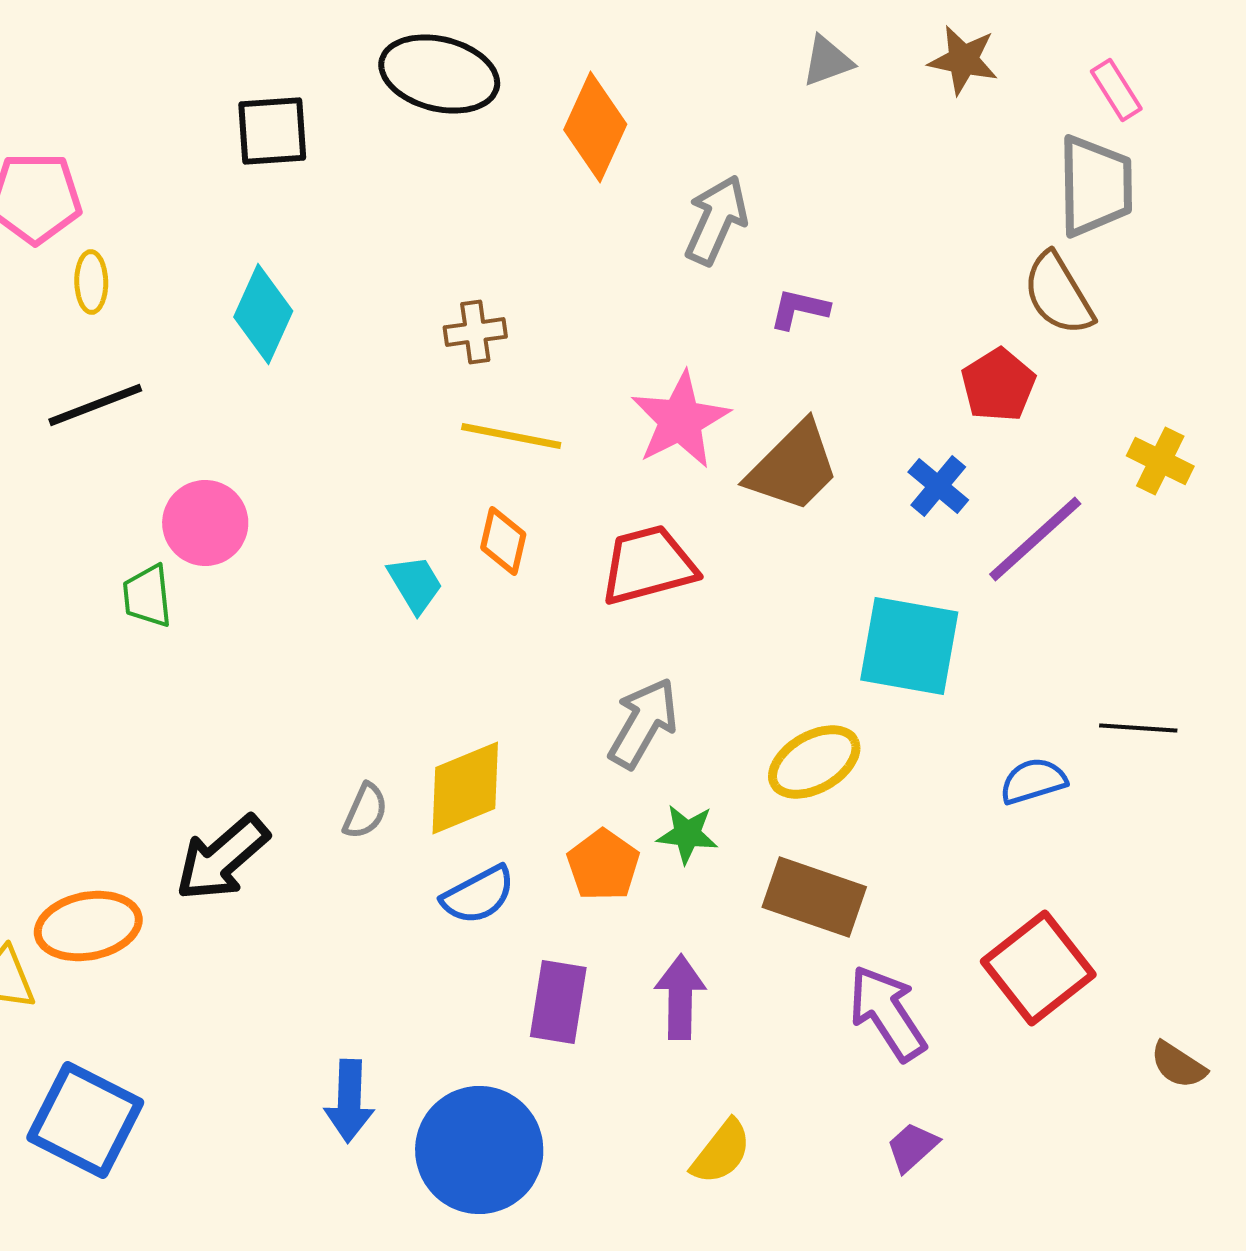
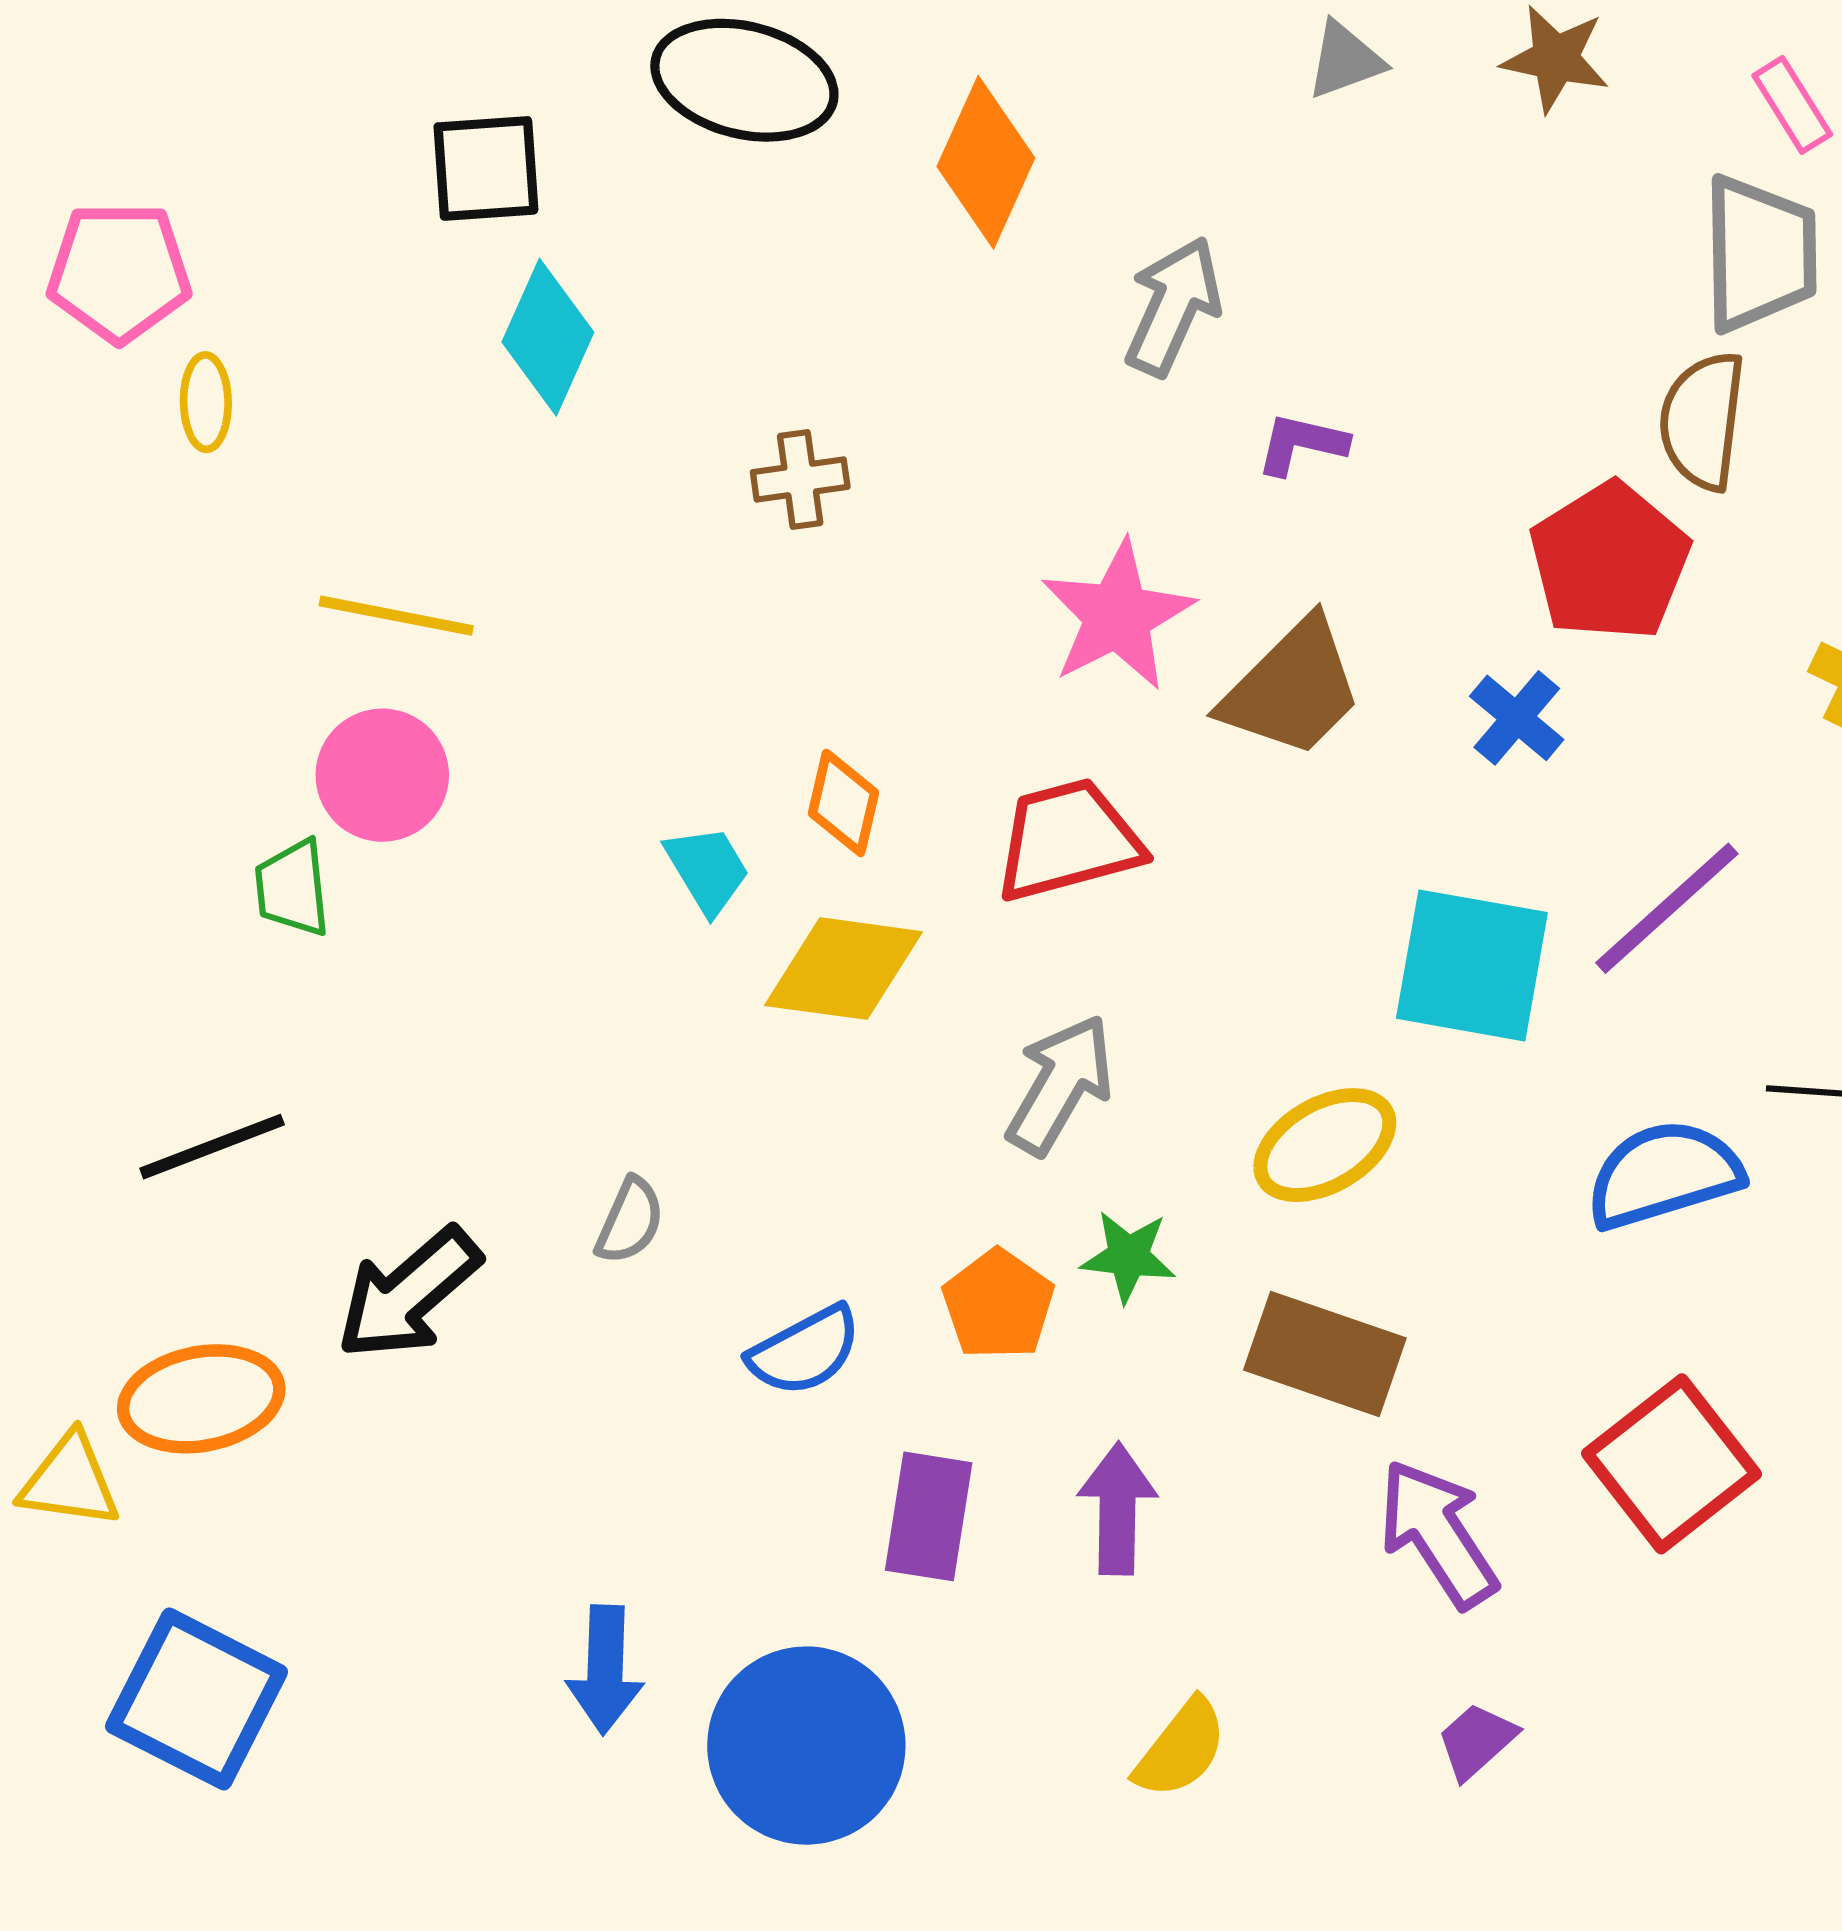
brown semicircle: (1058, 294) -> (1702, 421), turned 38
cyan diamond: (263, 314) -> (548, 337), moved
red pentagon: (998, 385) -> (1610, 562), size x1.4
black line: (95, 405) -> (212, 1147), moved
yellow line: (511, 436) -> (396, 616), moved
purple line: (1035, 539) -> (1667, 908), moved
blue semicircle: (1033, 781) -> (1664, 1174), size x1.5
yellow diamond: (465, 788) -> (843, 969), moved, turned 30

